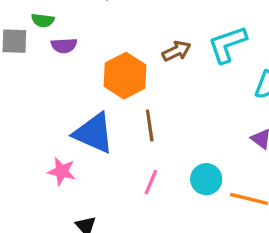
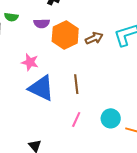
purple semicircle: (64, 46) -> (42, 23), moved
orange hexagon: (125, 76) -> (65, 35), moved
pink star: (62, 171) -> (30, 62), moved

